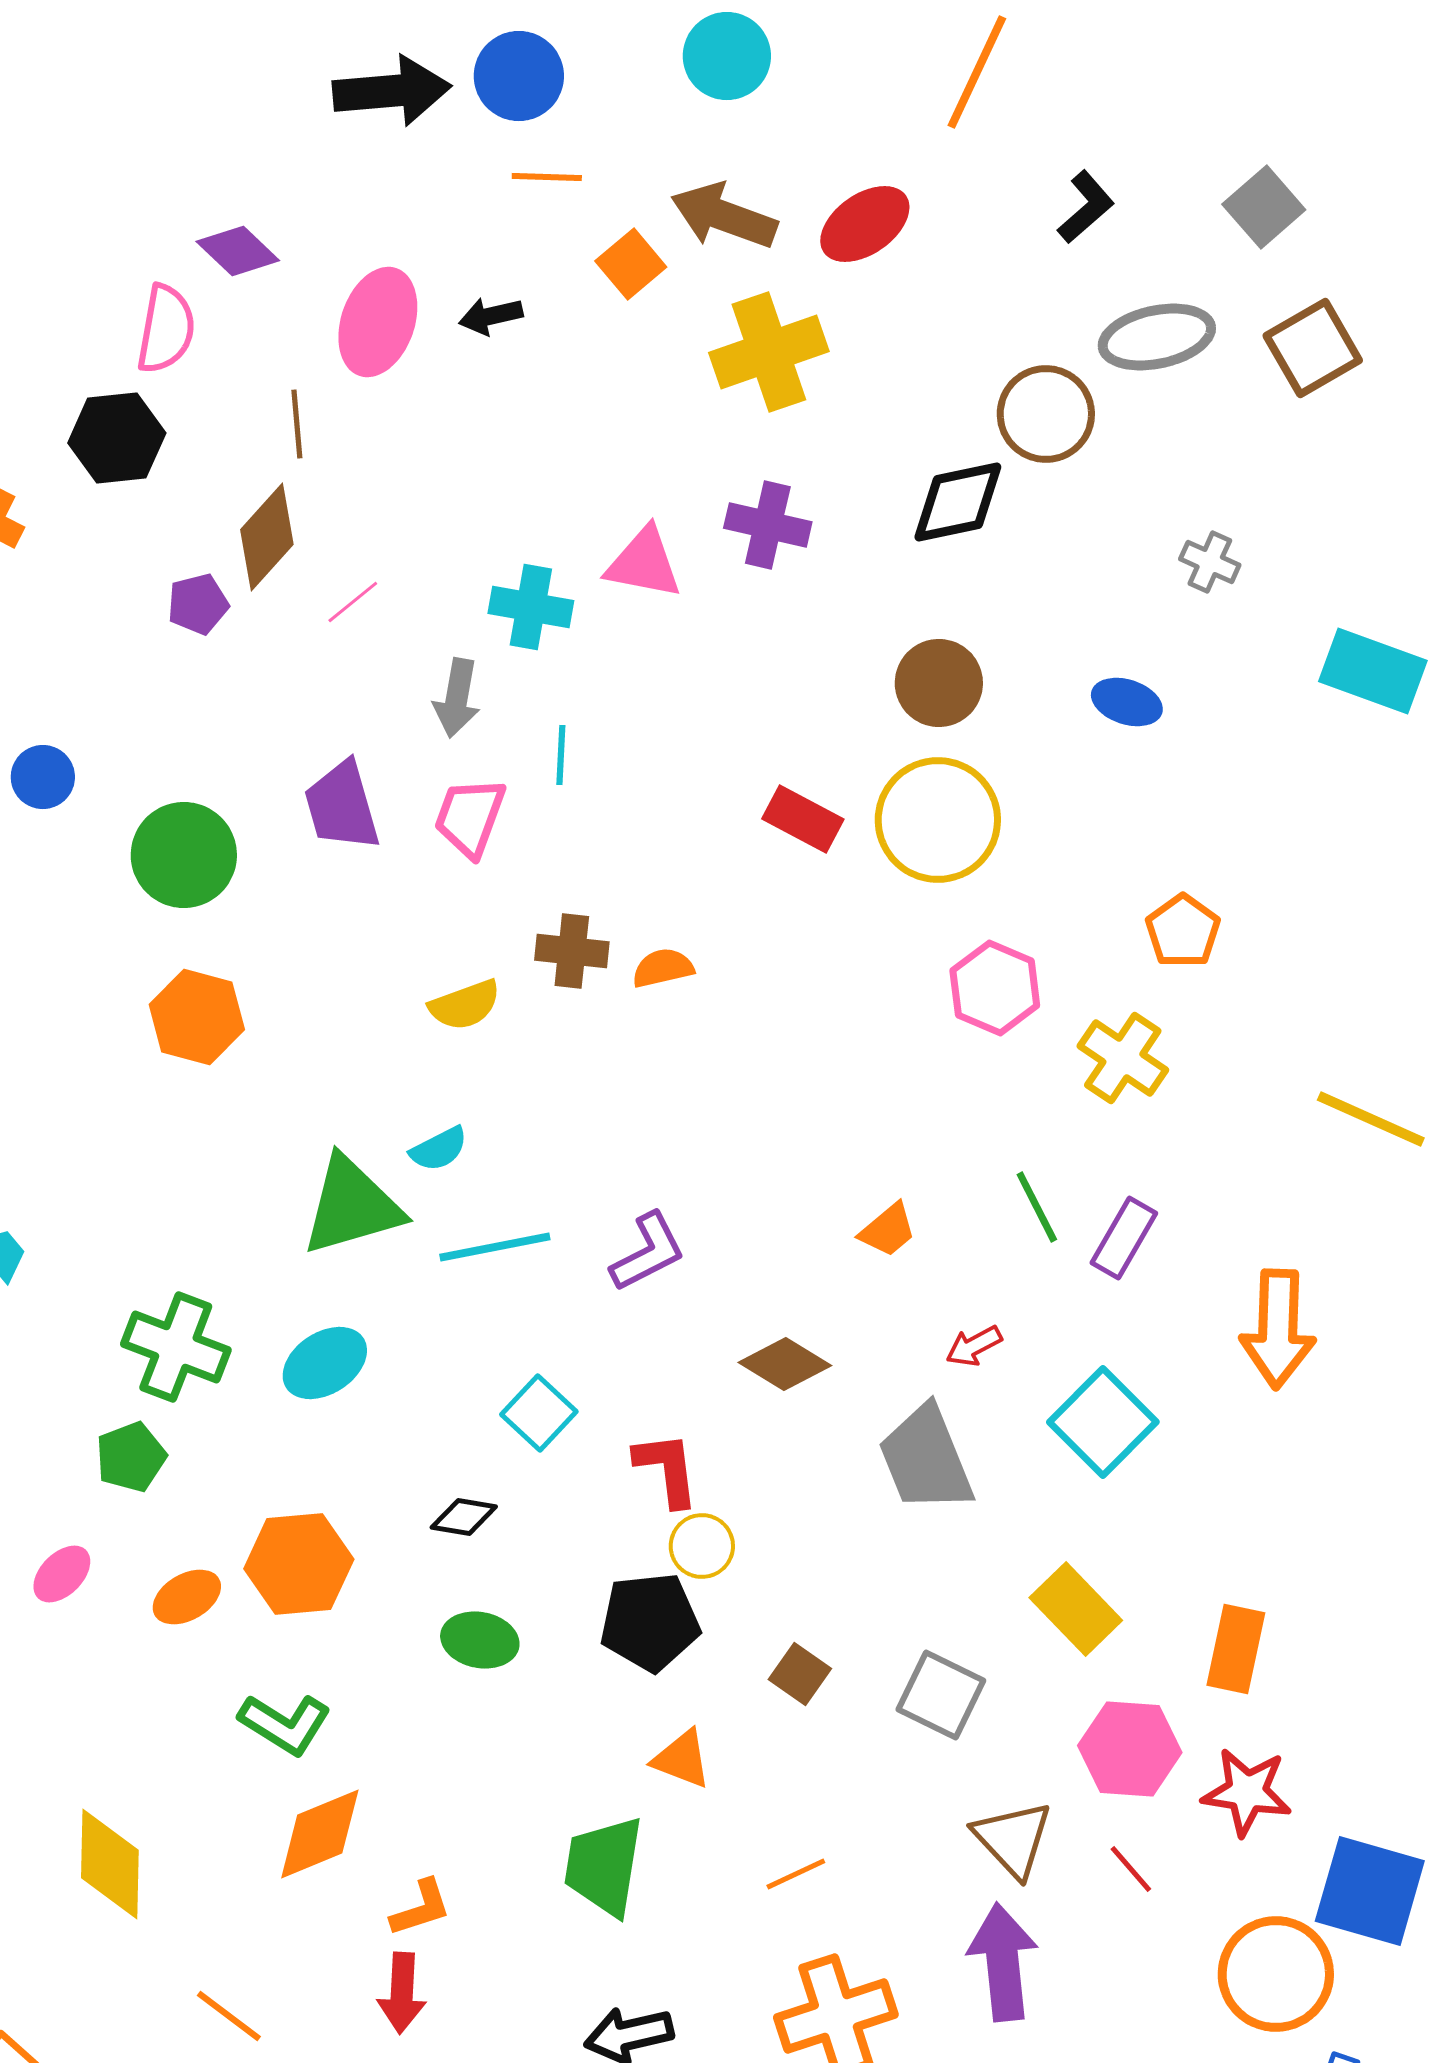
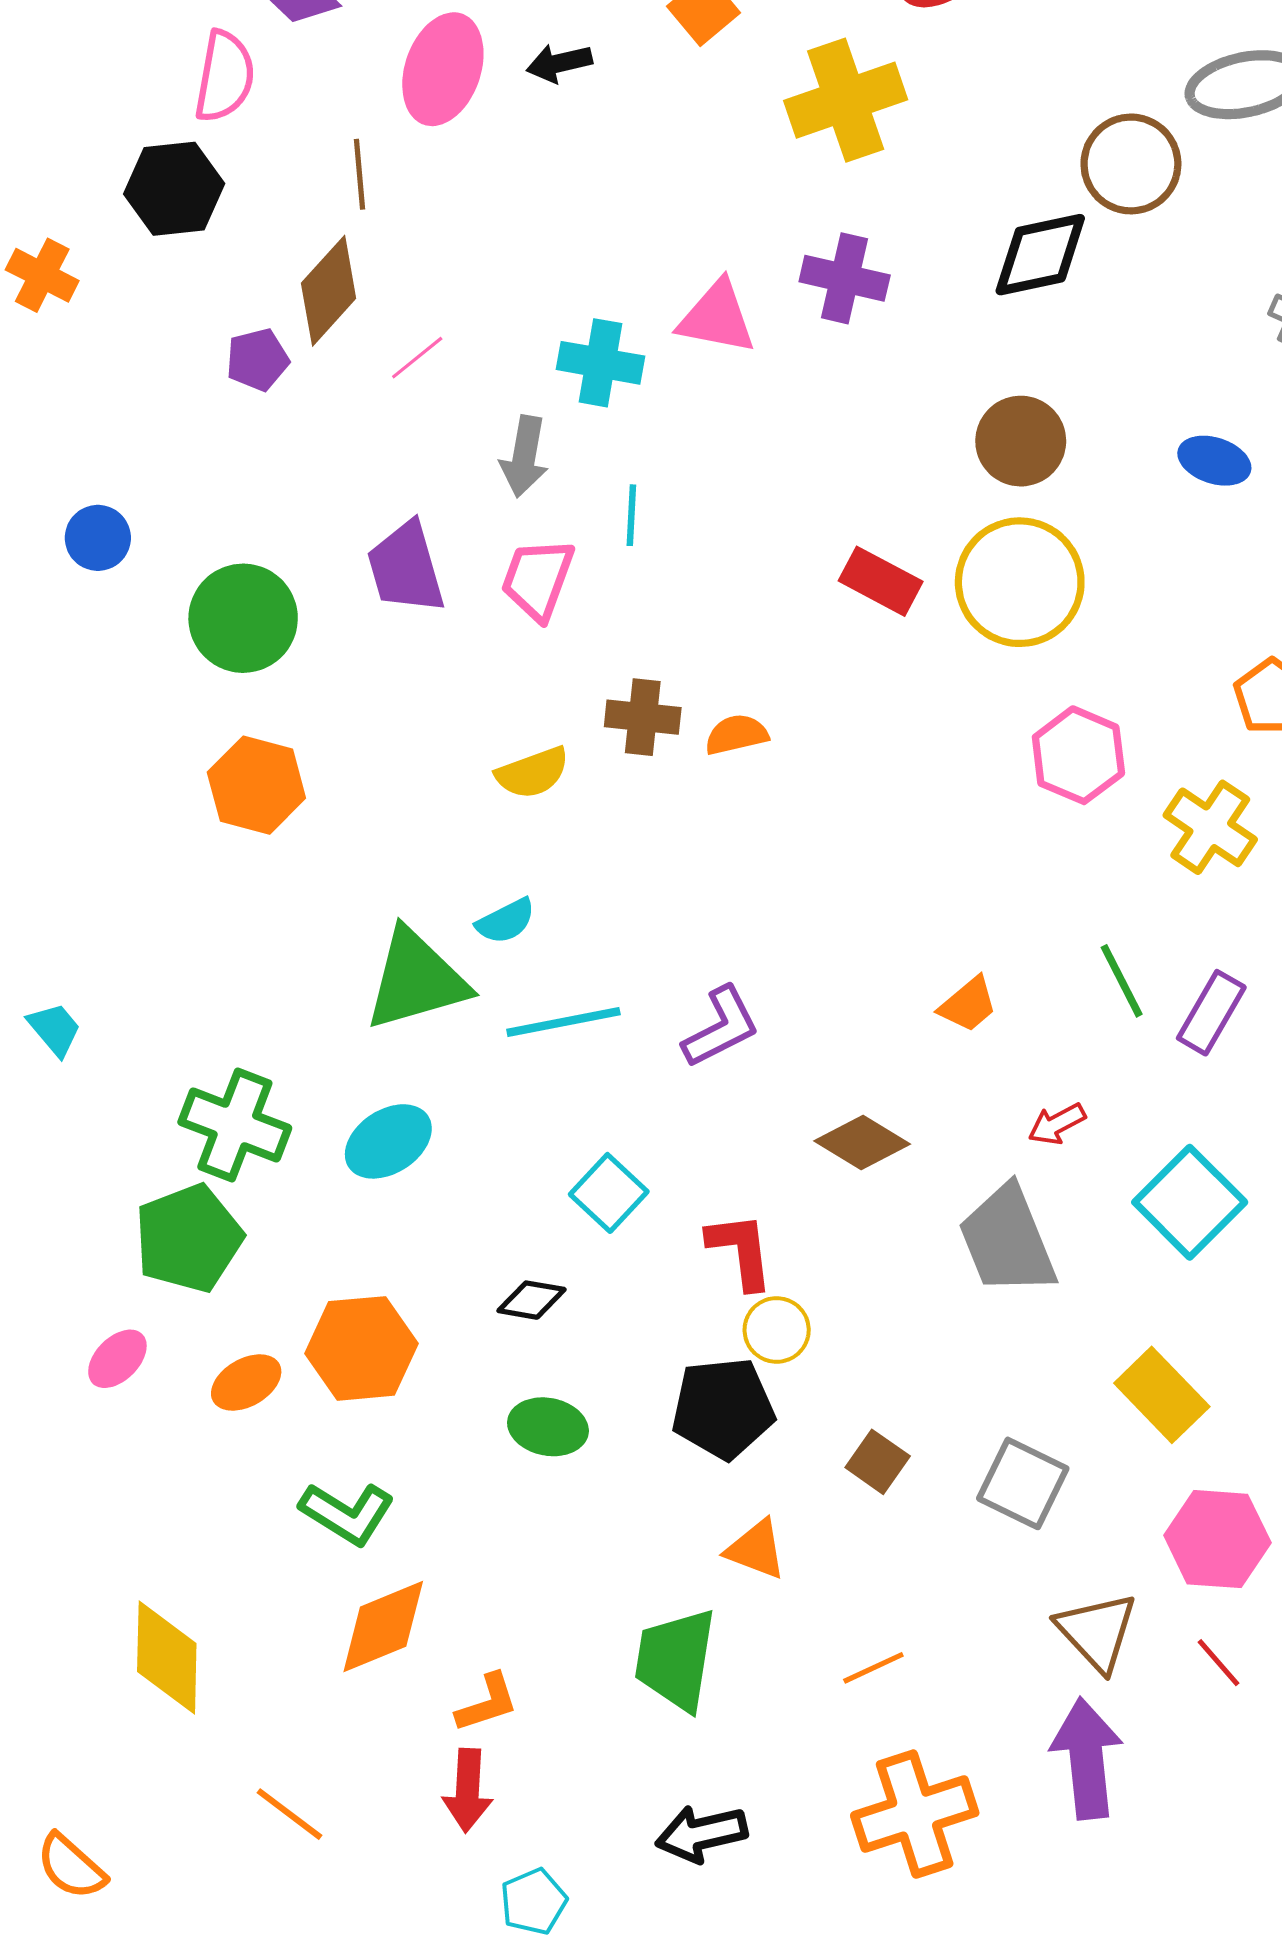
green pentagon: (131, 1457) -> (188, 1238), size x1.5

